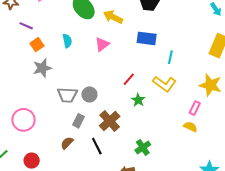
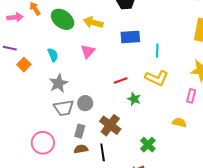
gray star: (42, 68) -> (59, 83), moved
red line: (129, 79) -> (121, 81), turned 40
pink circle: (23, 120) -> (43, 143), moved
yellow semicircle: (190, 127) -> (179, 122), moved
brown semicircle: (67, 143) -> (81, 149), moved, turned 48
black line: (97, 146) -> (103, 152), turned 30

